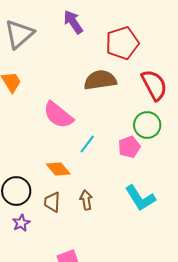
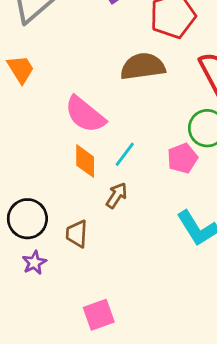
orange diamond: (58, 169) -> (85, 161), moved, turned 40
brown arrow: (86, 200) -> (117, 195), moved, turned 42

